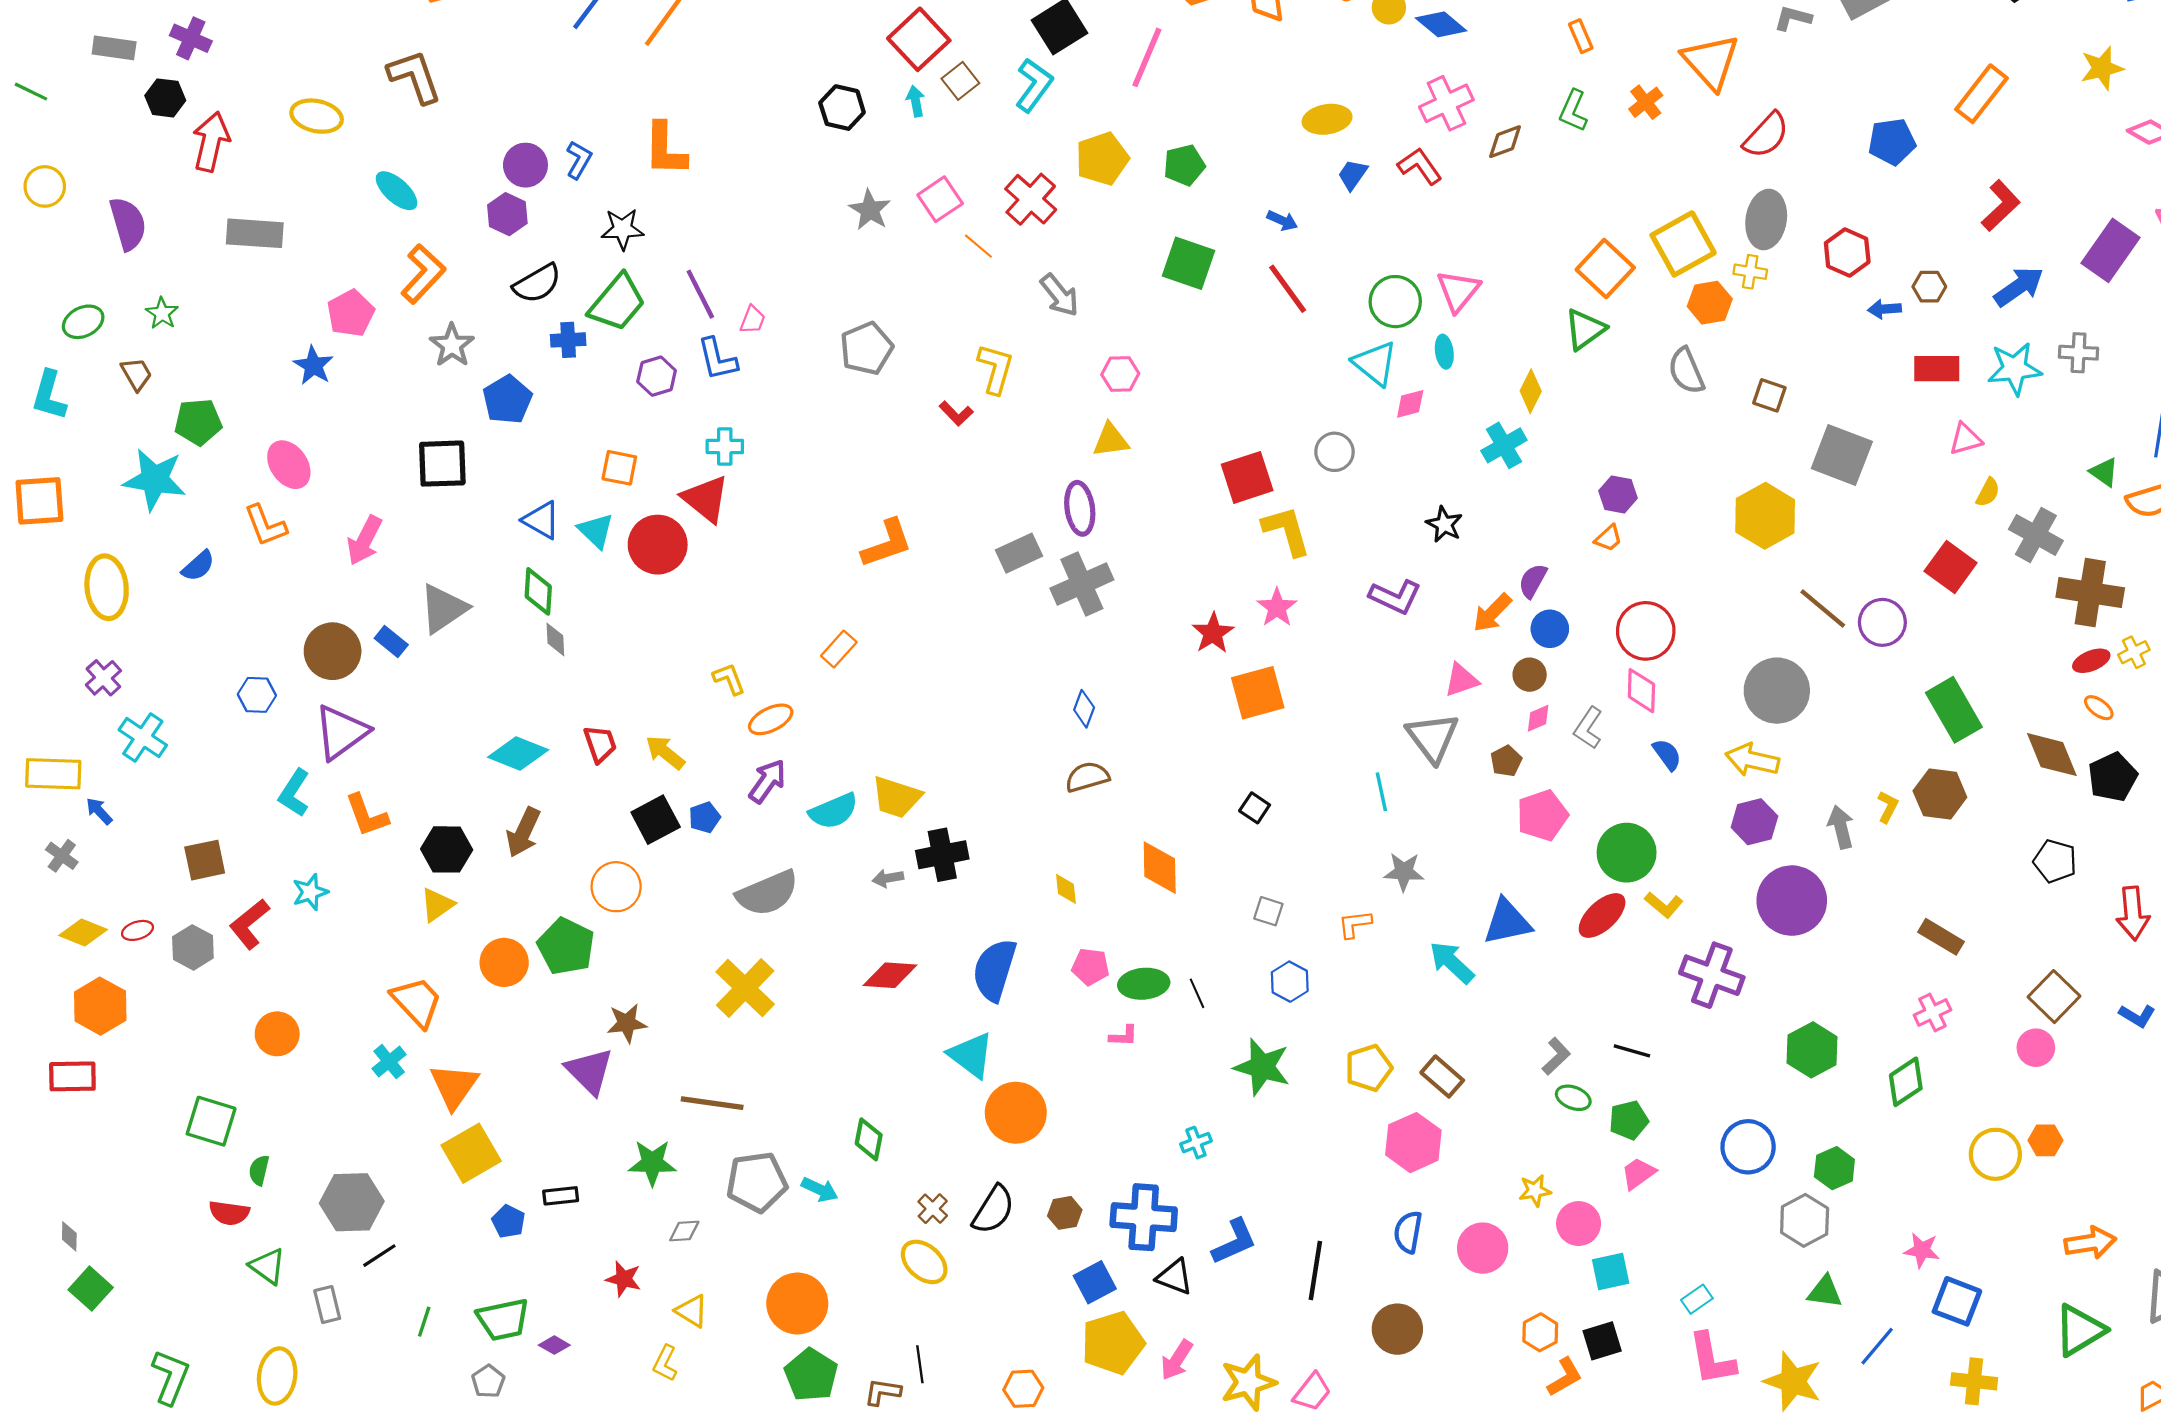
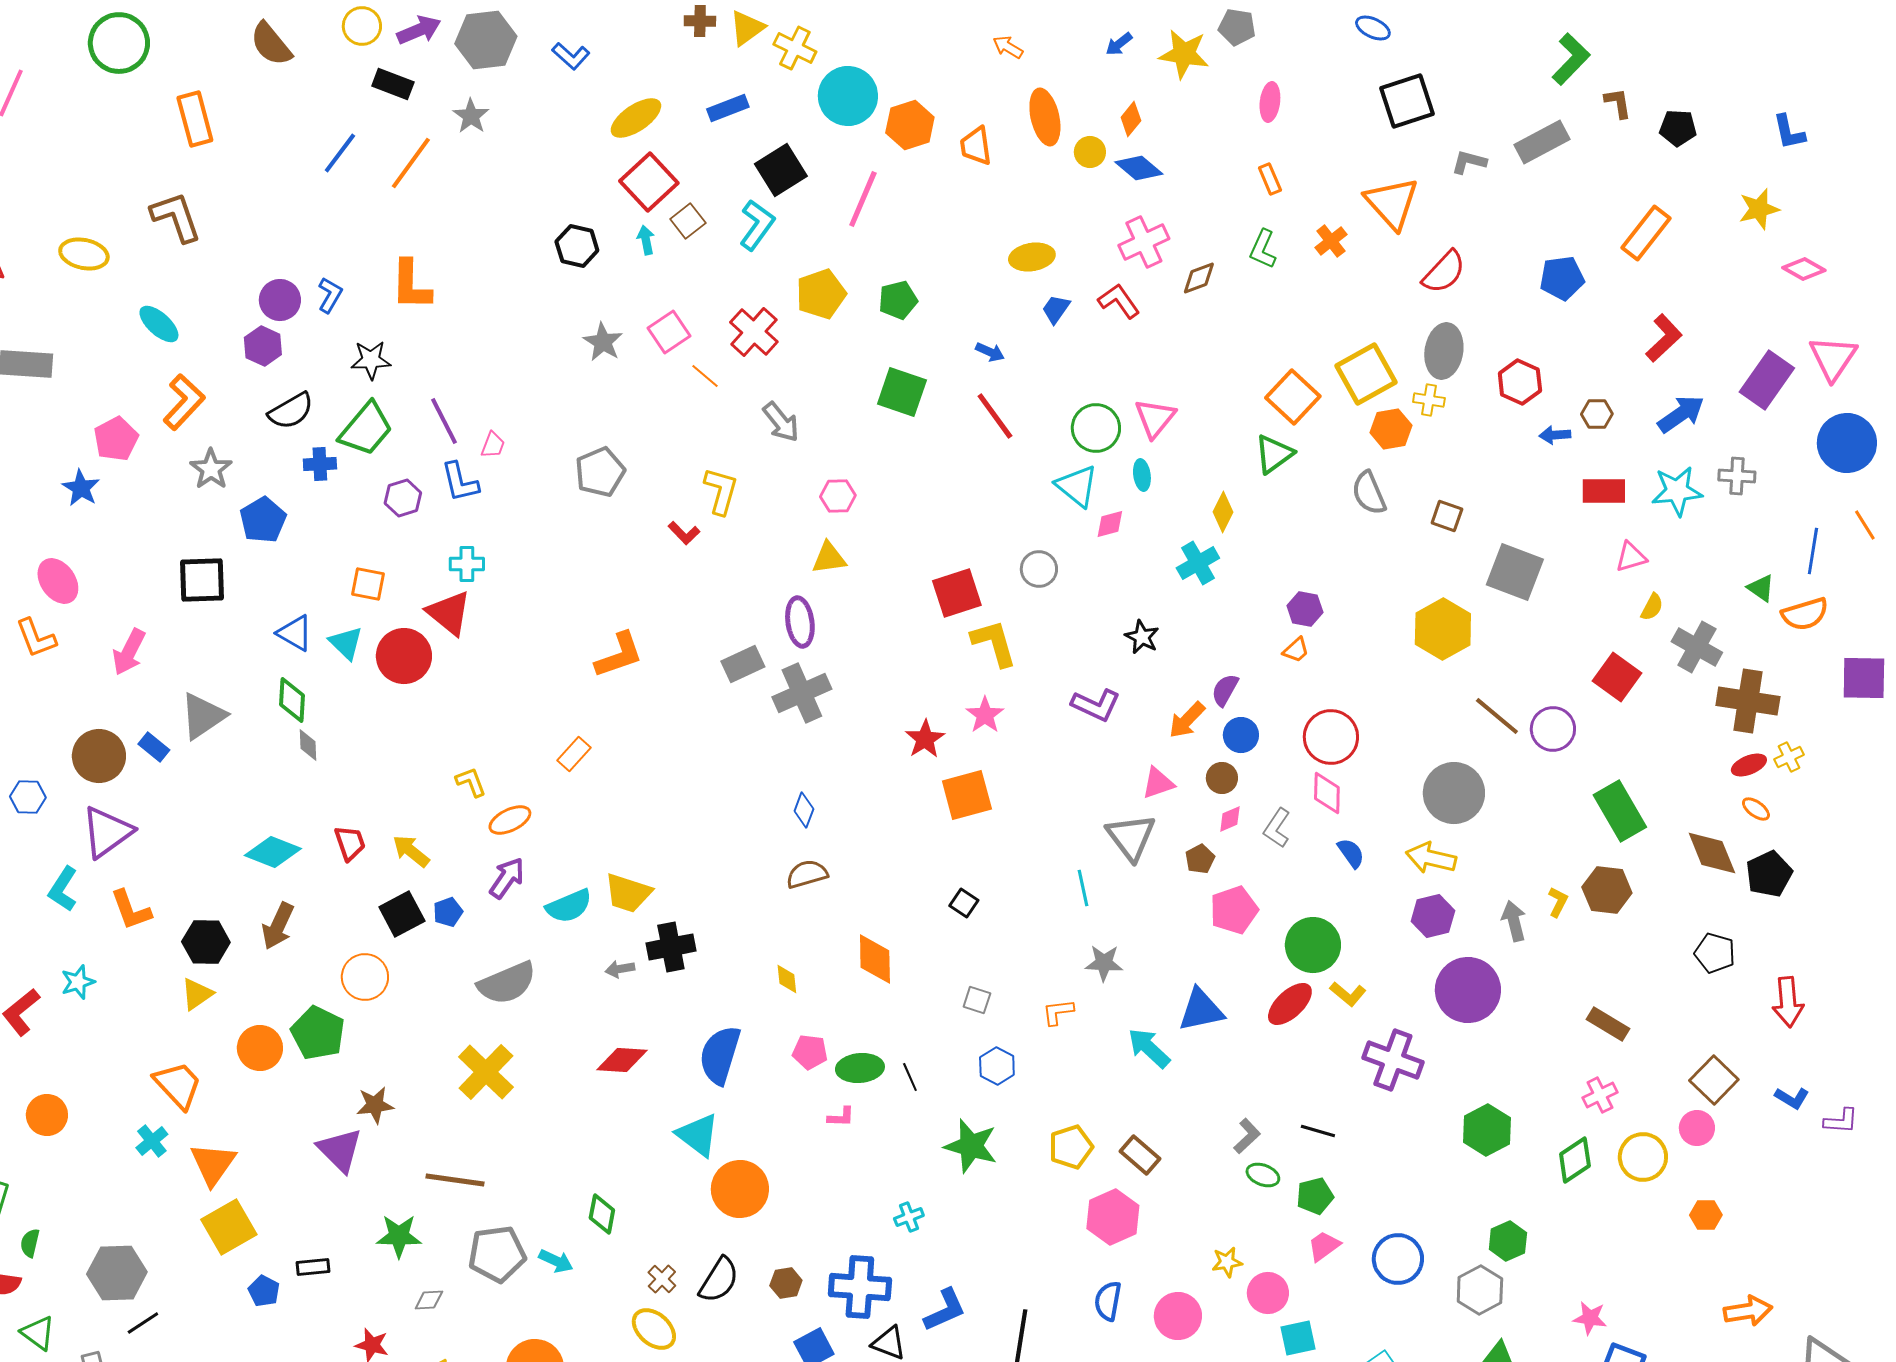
blue circle: (1748, 1147) -> (1398, 1259), moved
yellow circle: (1995, 1154) -> (1643, 1157), moved

